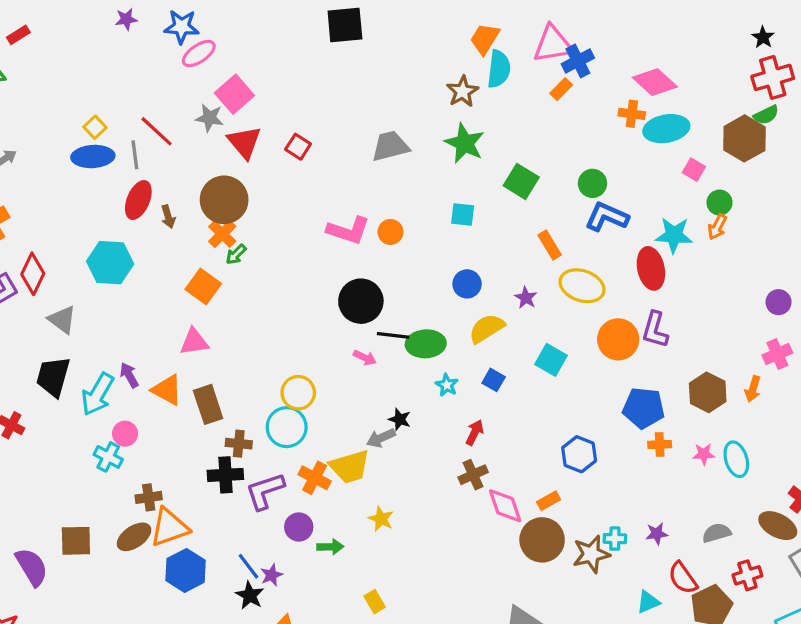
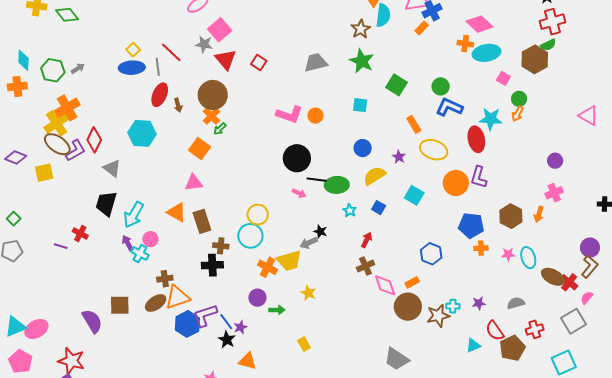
purple arrow: (129, 375) -> (128, 243), moved
purple L-shape: (265, 491) -> (205, 315), moved
brown ellipse: (778, 526) -> (553, 277), moved

